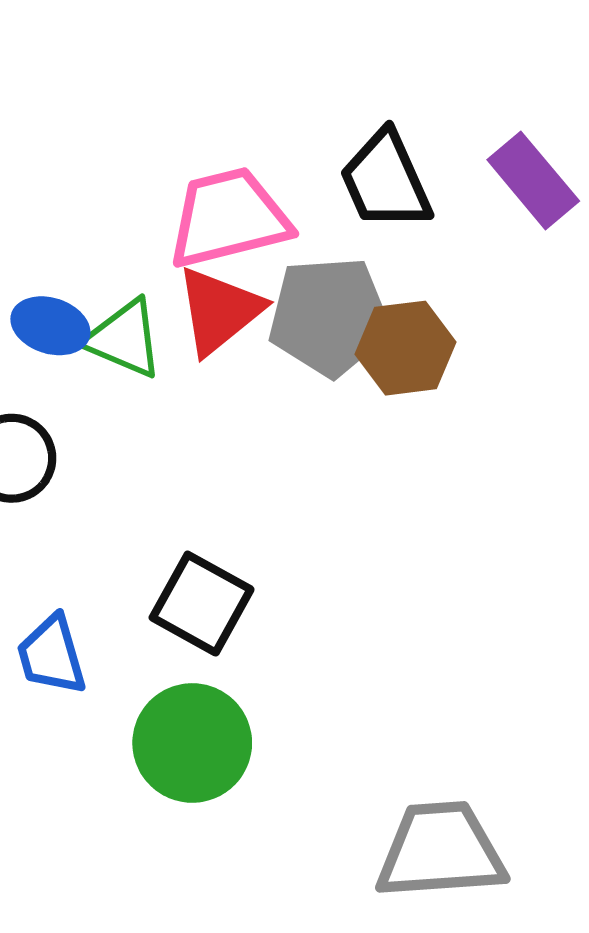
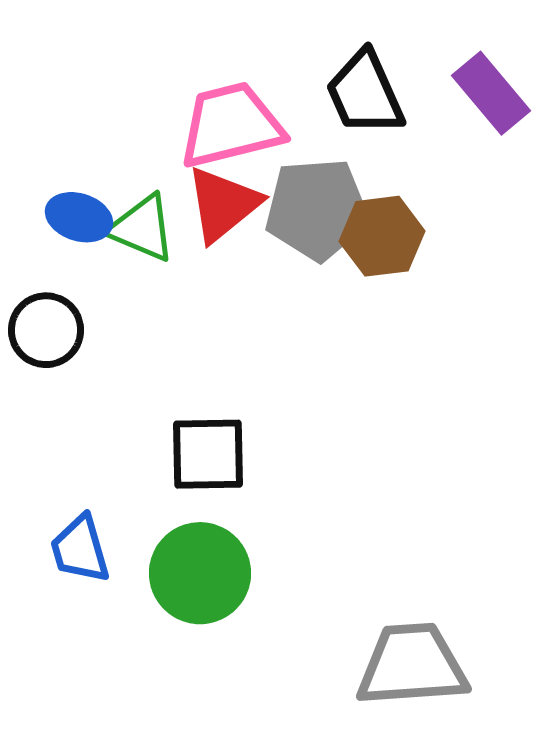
black square: (202, 604) -> (208, 454), turned -30
blue trapezoid: (52, 655) -> (80, 549), moved

